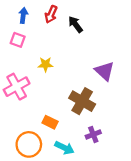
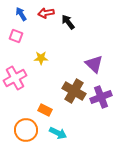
red arrow: (51, 14) -> (46, 13), turned 56
blue arrow: (23, 15) -> (21, 14), turned -40
purple cross: (93, 134) -> (101, 97), moved, size x1.5

